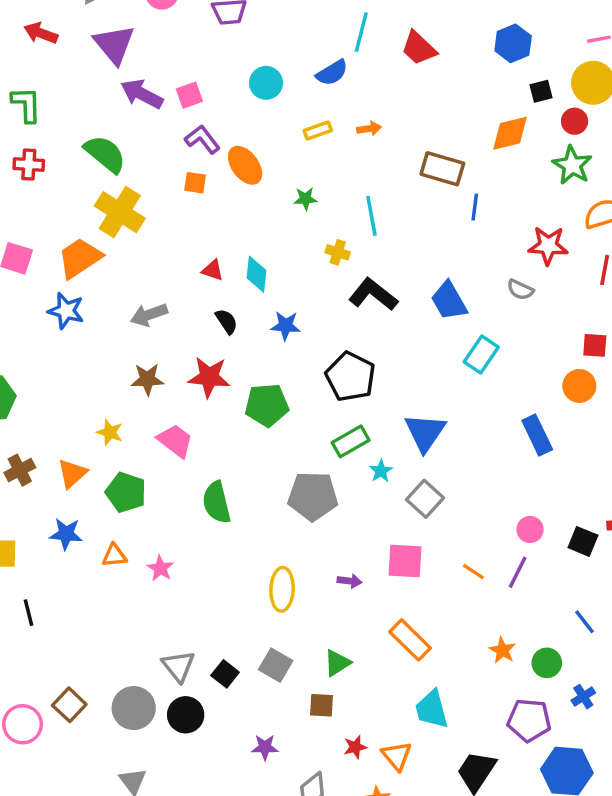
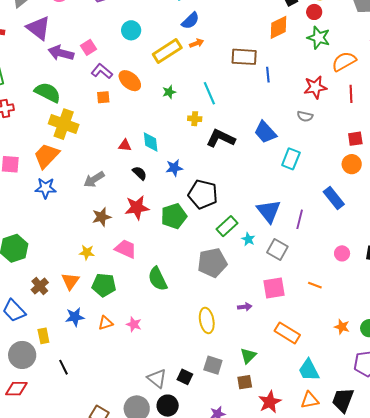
blue semicircle: (332, 73) -> (190, 21), moved
yellow rectangle: (318, 130) -> (167, 51), size x1.8
black pentagon: (351, 377) -> (203, 194), moved
purple line: (518, 572) -> (300, 219), moved
red star: (355, 747) -> (270, 402), size x1.6
orange triangle: (397, 756) -> (310, 400), moved, turned -48

